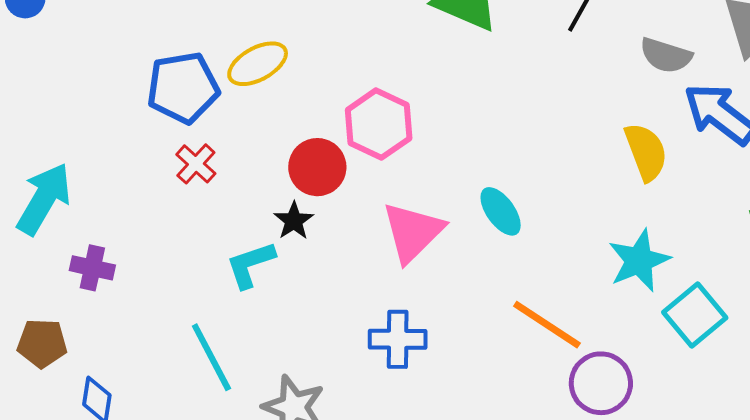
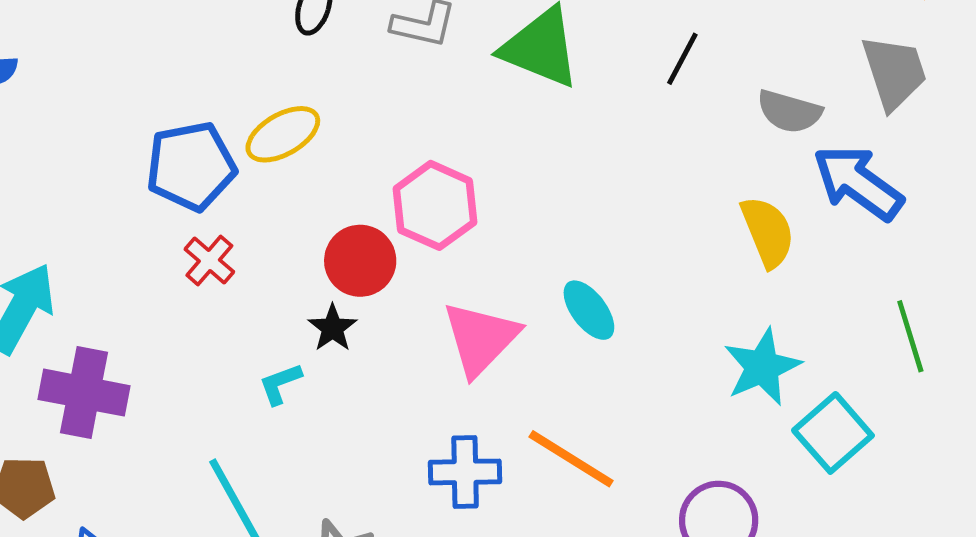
cyan L-shape: (250, 265) -> (280, 384), size x0.7
purple cross: (92, 268) -> (84, 393), size x1.6
orange line: (547, 325) -> (571, 459), moved

